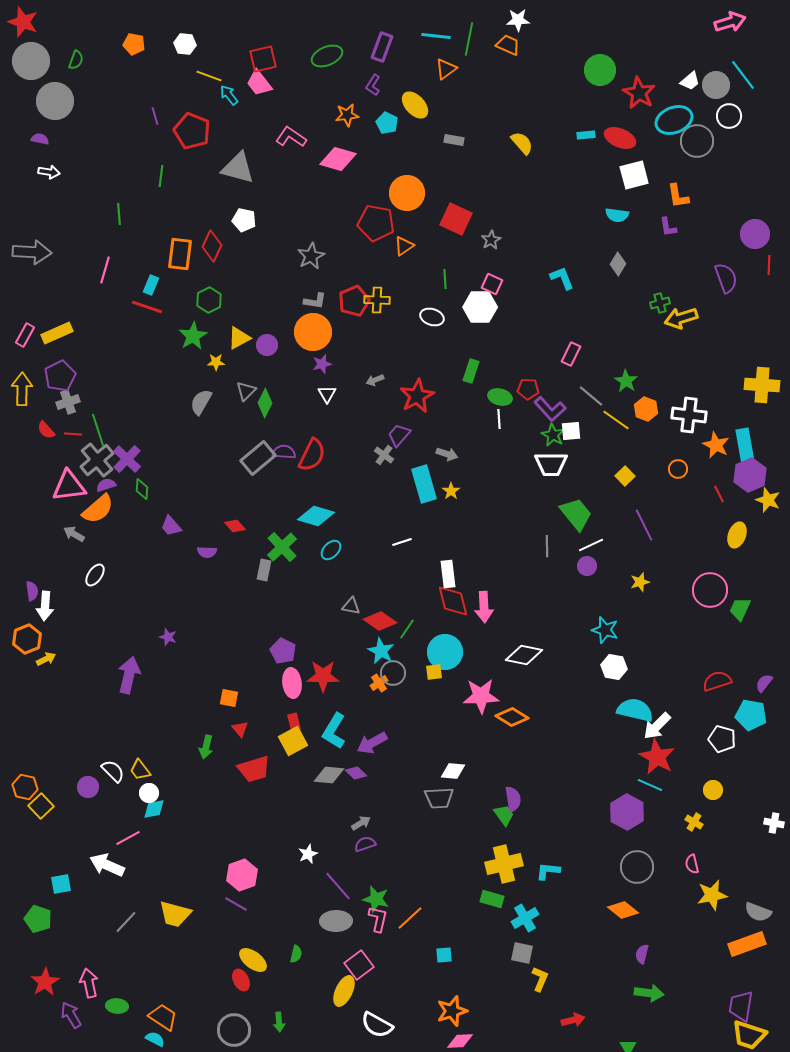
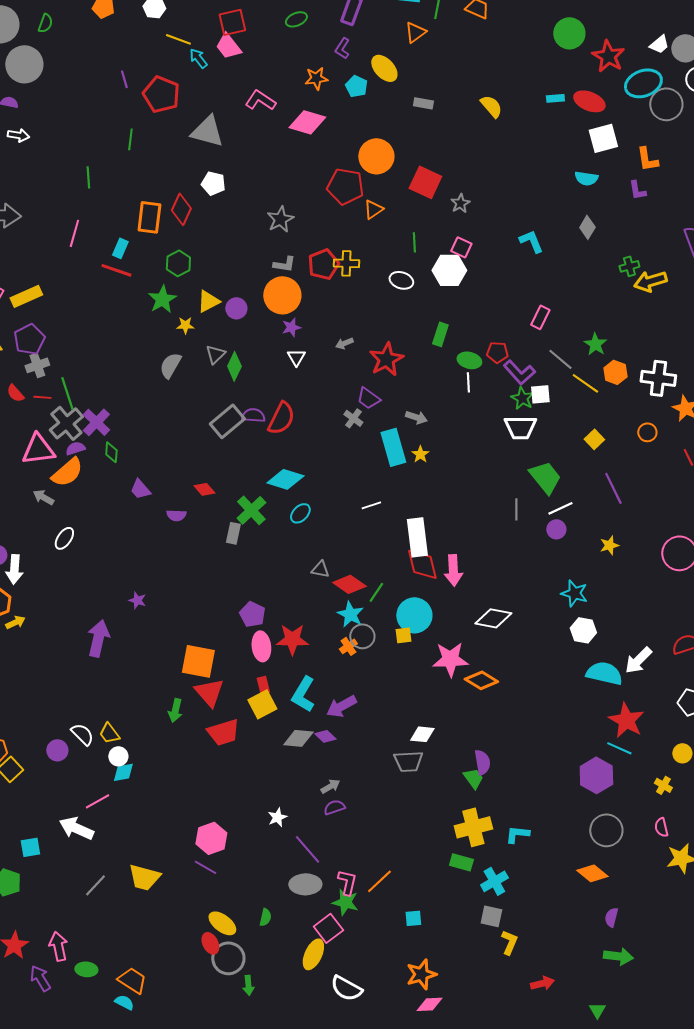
green ellipse: (327, 56) -> (296, 19), size x0.7
purple trapezoid: (399, 435) -> (368, 398), turned -95
white rectangle: (448, 574) -> (417, 537), size x1.4
orange square: (229, 698) -> (198, 661), size x1.8
white arrow: (657, 726) -> (638, 660), moved
red triangle: (240, 729) -> (209, 692), size x1.8
green star: (376, 899) -> (345, 902), moved
gray circle: (234, 1030) -> (228, 958), moved

